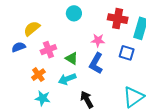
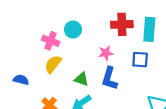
yellow semicircle: (32, 28) -> (53, 64), moved
blue semicircle: (19, 47) -> (21, 80), turned 48
pink cross: (48, 50) -> (51, 41), moved, turned -35

